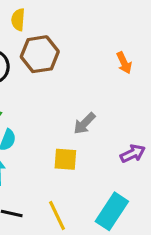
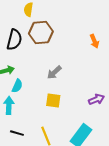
gray arrow: (84, 123) -> (54, 72), moved

